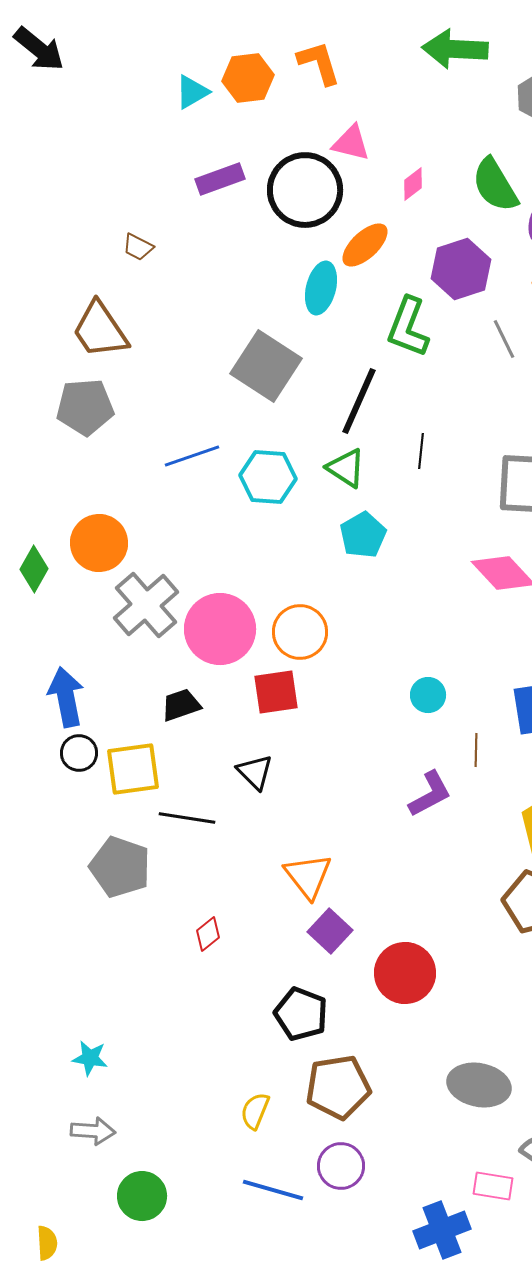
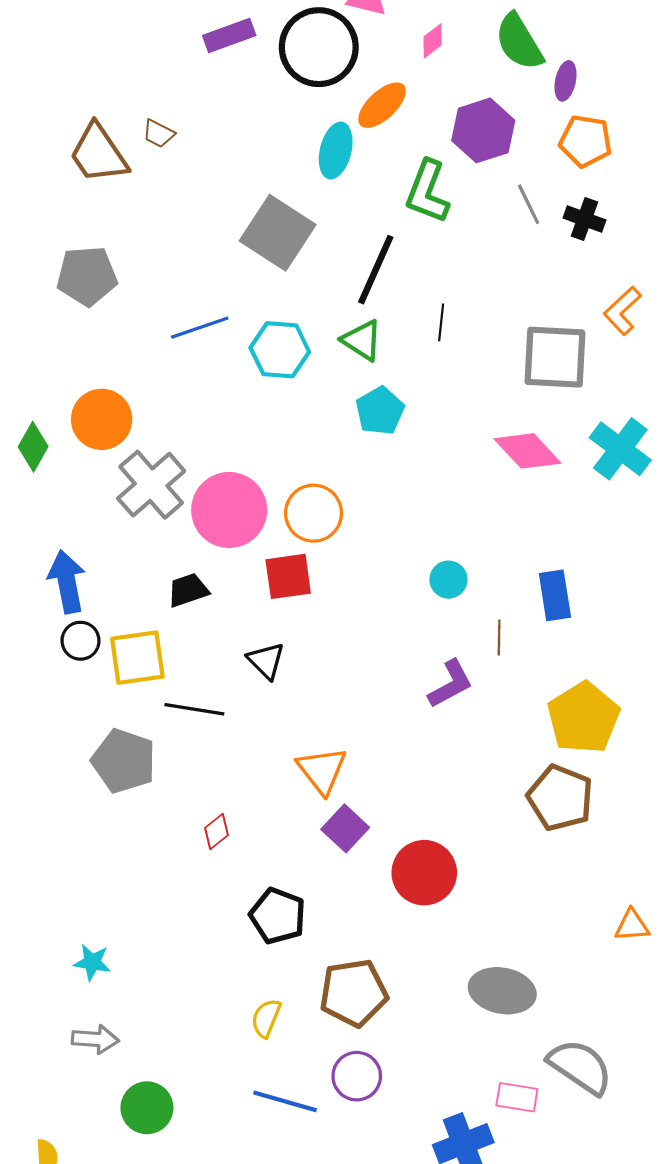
brown trapezoid: (138, 247) -> (159, 134), moved
brown trapezoid: (100, 330) -> (98, 154), moved
black pentagon: (301, 1014) -> (278, 916), moved

